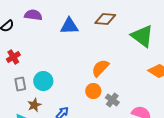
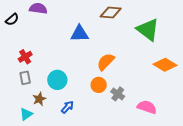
blue triangle: (69, 26) -> (79, 34), moved
red cross: (13, 57) -> (25, 57), moved
cyan circle: (43, 81) -> (57, 80), moved

